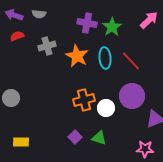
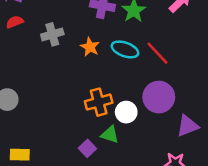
orange star: (77, 56) -> (90, 47), size x0.7
cyan ellipse: (105, 58) -> (125, 49), turned -65
green triangle: (99, 138) -> (110, 135), moved

